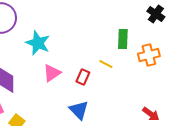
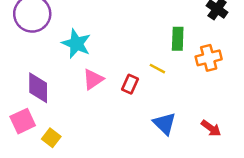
blue triangle: (79, 110) -> (165, 123), moved

